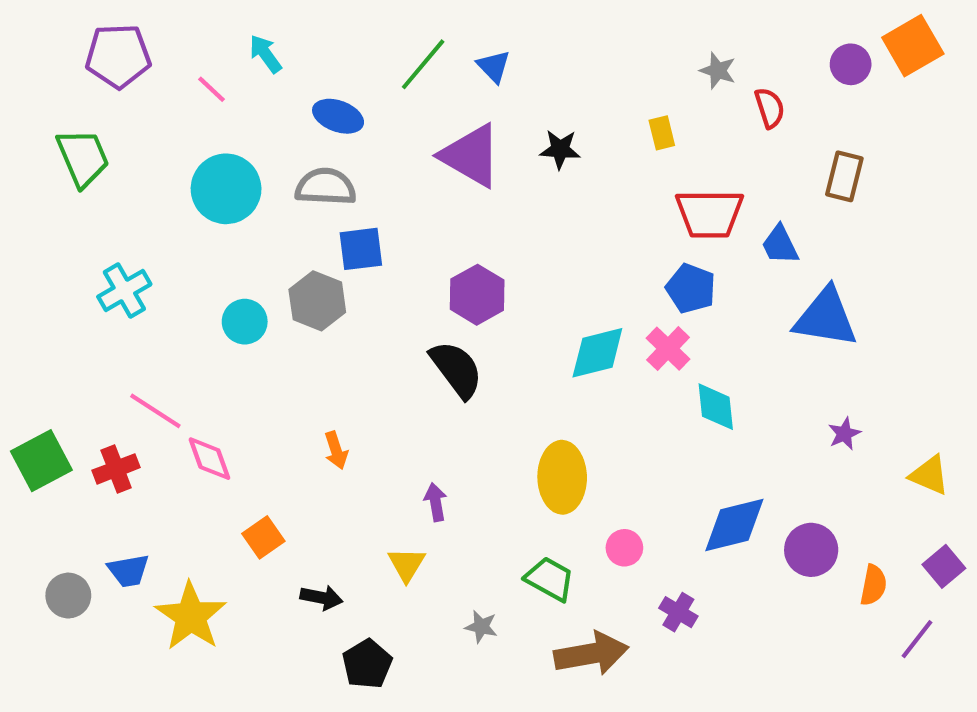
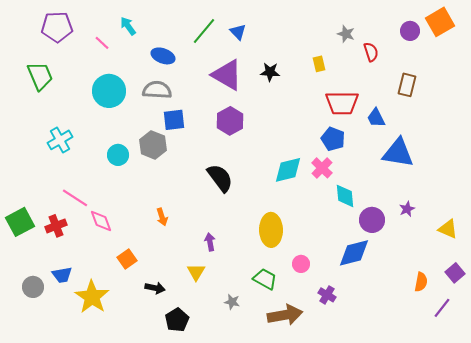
purple hexagon: (477, 295) -> (230, 121), moved
purple circle: (811, 550) -> (372, 220), moved

